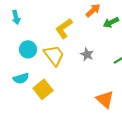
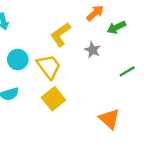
gray star: (87, 54) -> (93, 50), moved
yellow square: (43, 89) -> (53, 99), moved

